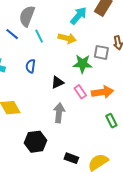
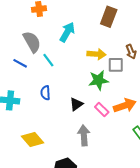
gray semicircle: (27, 16) -> (32, 42), turned 140
cyan arrow: (79, 16) -> (67, 32), moved
yellow arrow: (67, 38) -> (96, 54), moved

